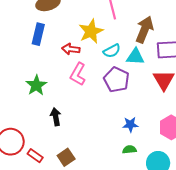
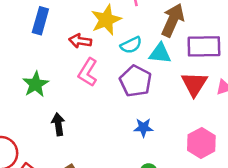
blue star: (130, 125) -> (143, 128), moved

